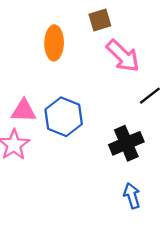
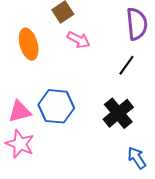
pink arrow: (123, 56) -> (79, 40), moved, size x0.7

